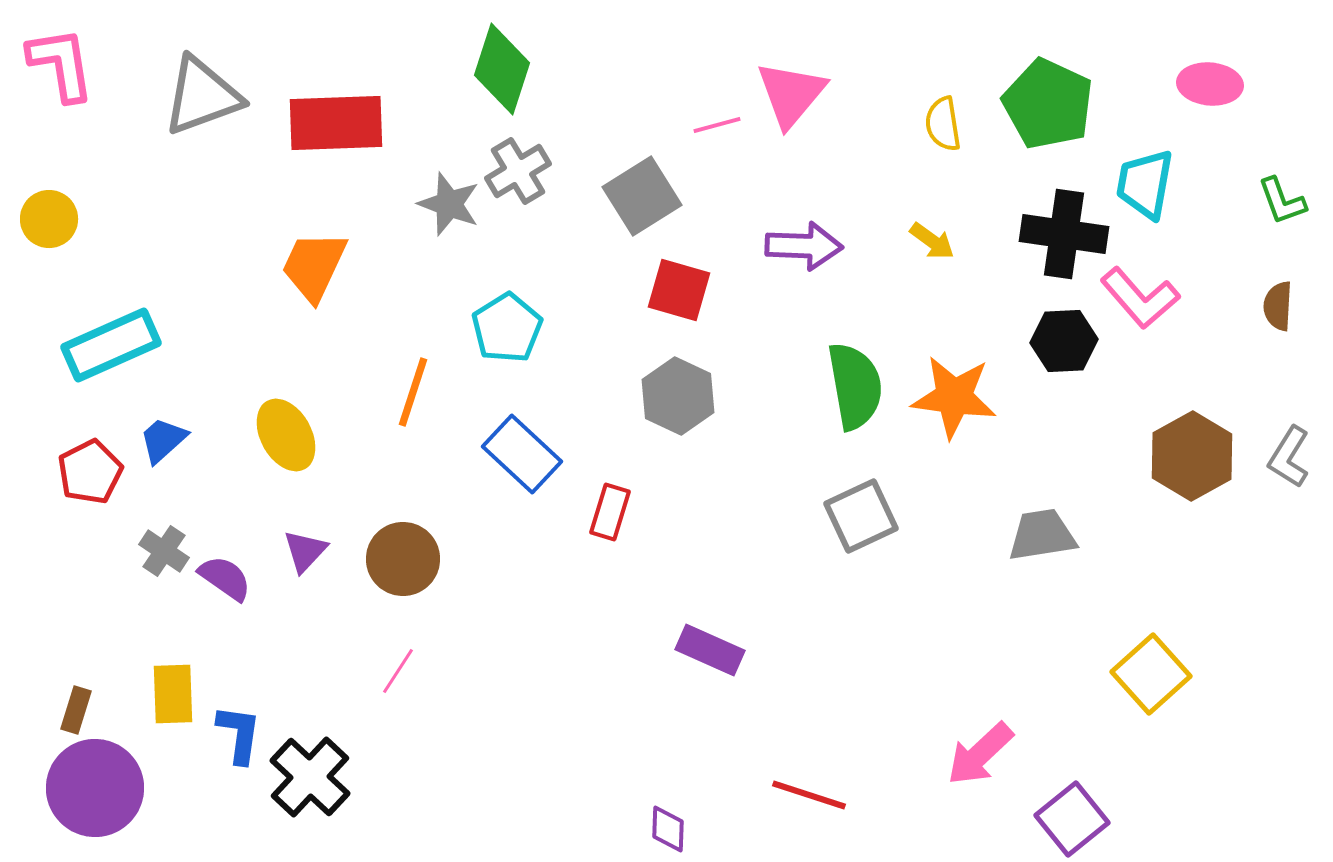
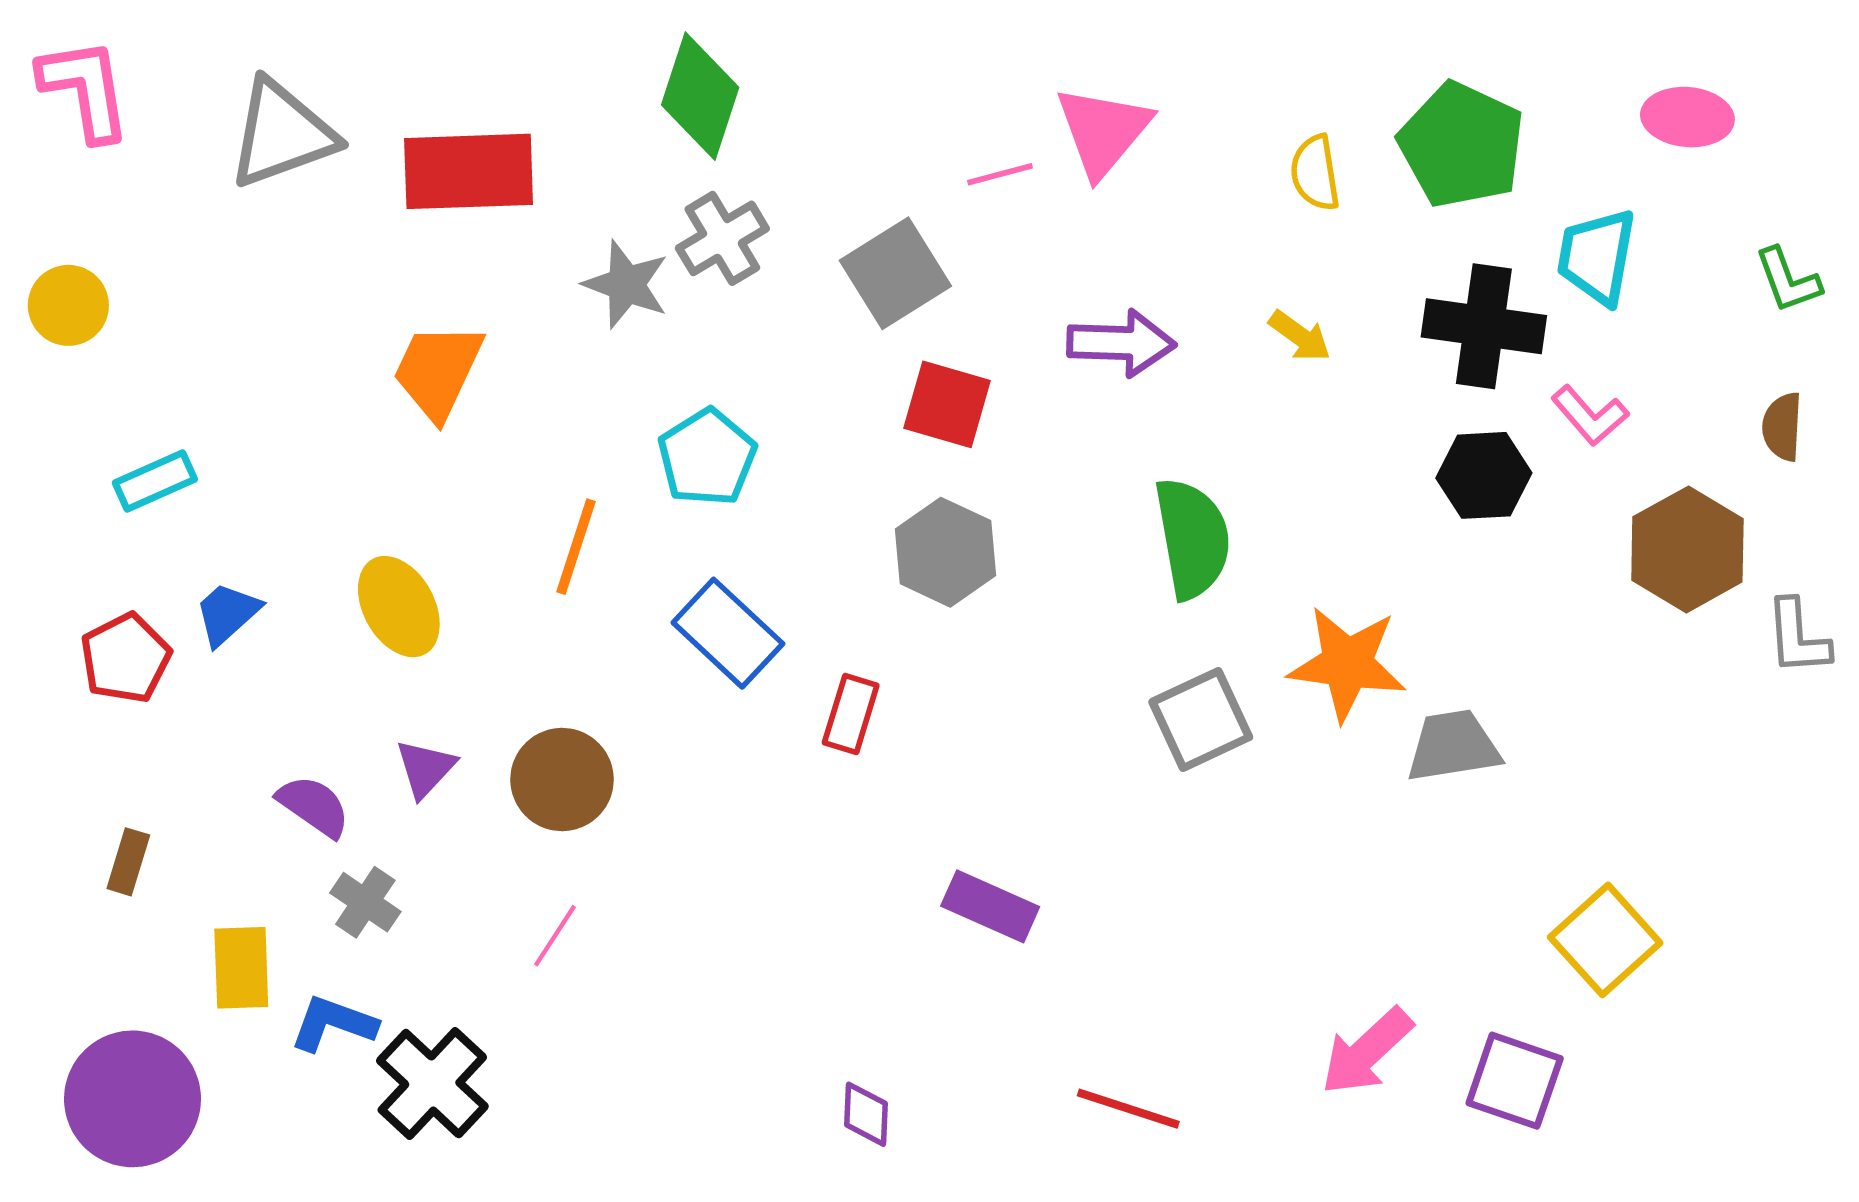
pink L-shape: (1140, 298) -> (1590, 416), size x0.7
cyan rectangle: (111, 345) -> (155, 481), size x0.6
orange star: (954, 397) -> (1347, 664), moved
brown hexagon: (1192, 456) -> (1687, 549), moved
gray L-shape: (1289, 457) -> (1798, 637), turned -36
gray cross: (164, 551) -> (365, 902), moved
brown rectangle: (76, 710) -> (128, 862), moved
blue L-shape: (239, 734) -> (333, 1024), turned -78
purple square: (1072, 819) -> (1515, 1081), moved, turned -32
purple diamond: (668, 829) -> (866, 1114), moved

